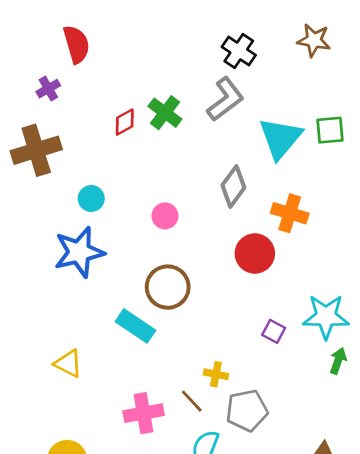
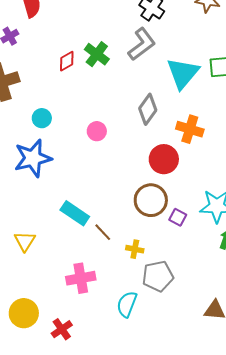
brown circle: (168, 287) -> (151, 200), moved
yellow triangle: (68, 363) -> (25, 241), turned 35
brown line: (192, 401) -> (103, 232), moved

